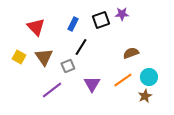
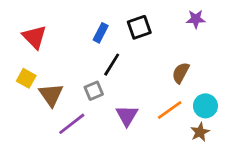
purple star: (122, 14) -> (196, 19), moved
red triangle: (36, 27) -> (34, 37), moved
brown semicircle: (131, 53) -> (181, 73), turned -42
brown triangle: (44, 57) -> (51, 95), moved

